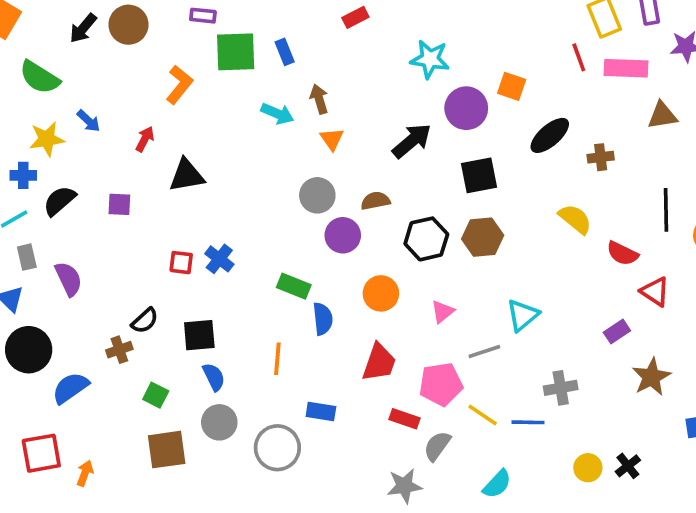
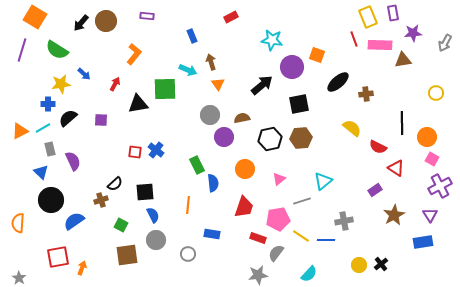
green square: (236, 52) -> (165, 89), moved
brown triangle: (662, 115) -> (403, 60), moved
green rectangle: (294, 286) -> (197, 165), turned 42
gray circle: (277, 448) -> (188, 254), size x0.6

